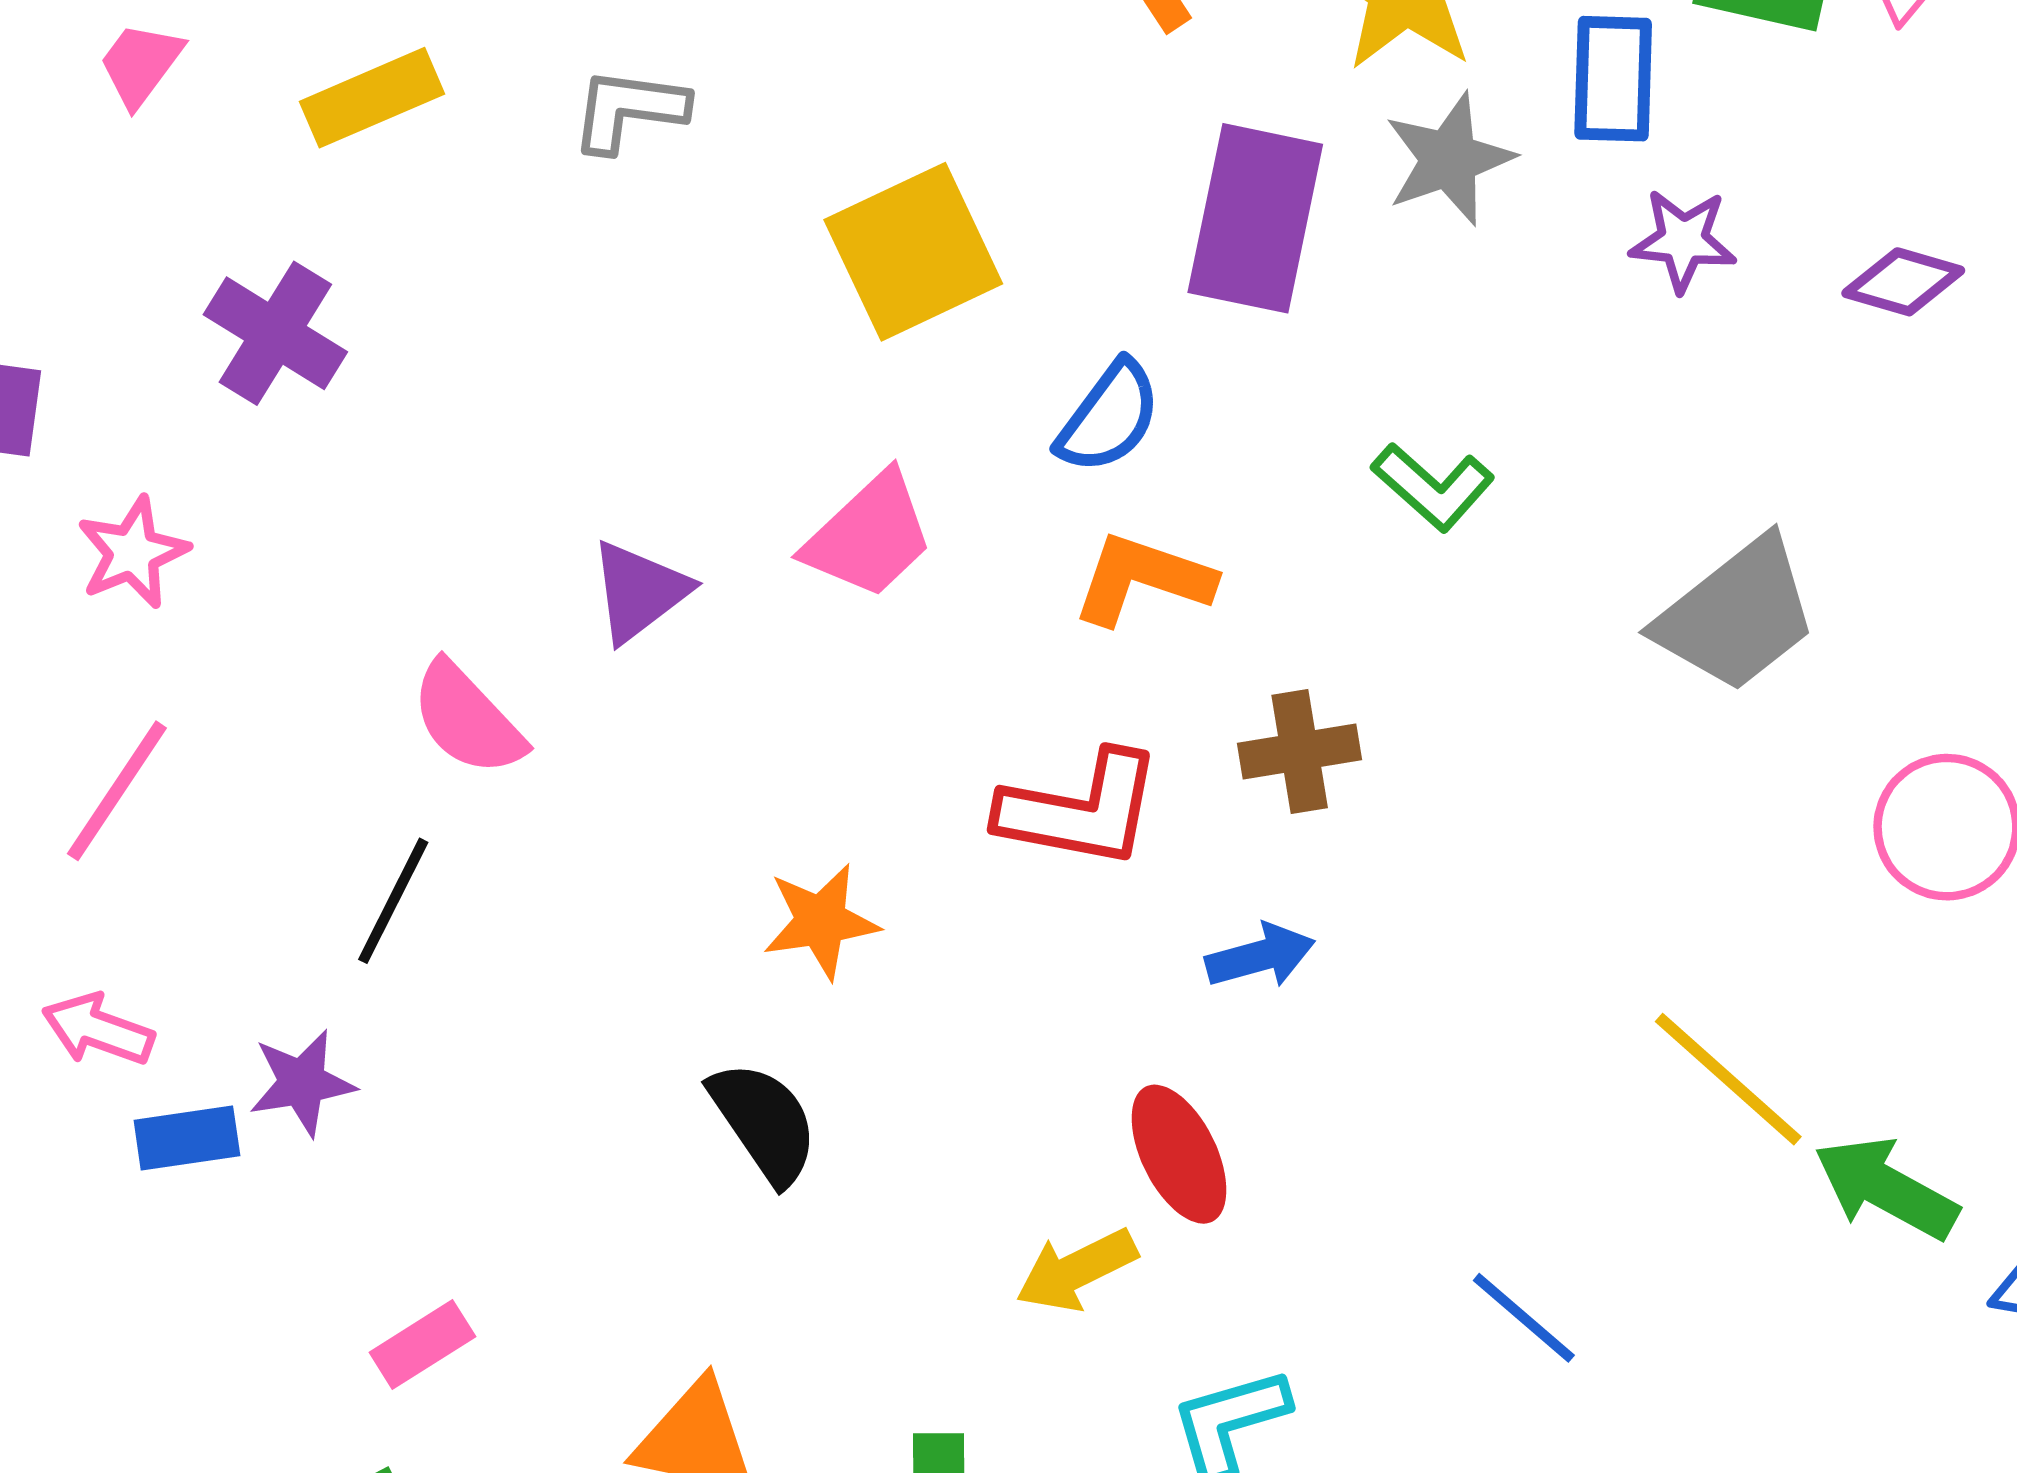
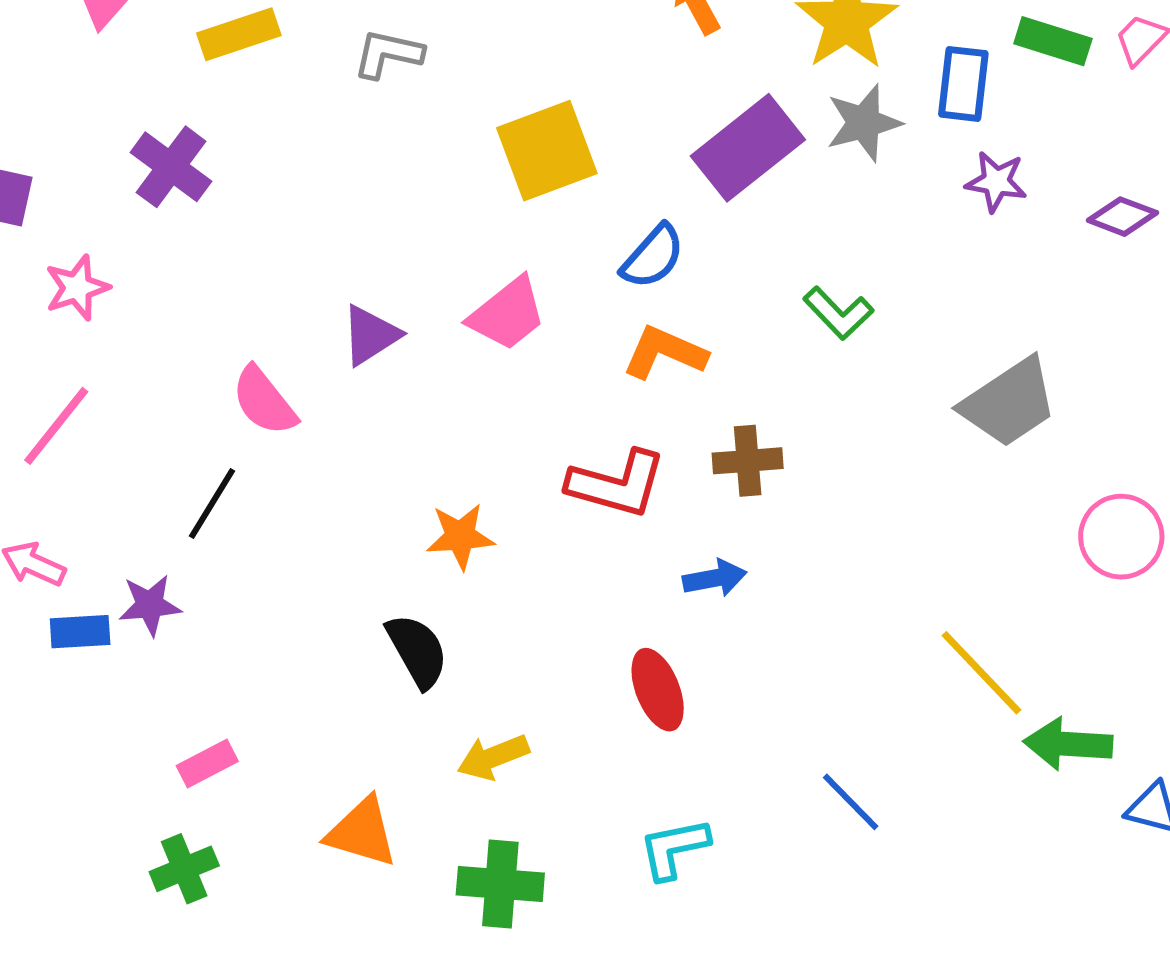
purple rectangle: (1255, 218) -> (748, 148), turned 35
green arrow: (1886, 1188) -> (1068, 744), turned -30
yellow arrow: (1076, 1270) -> (493, 757), moved

